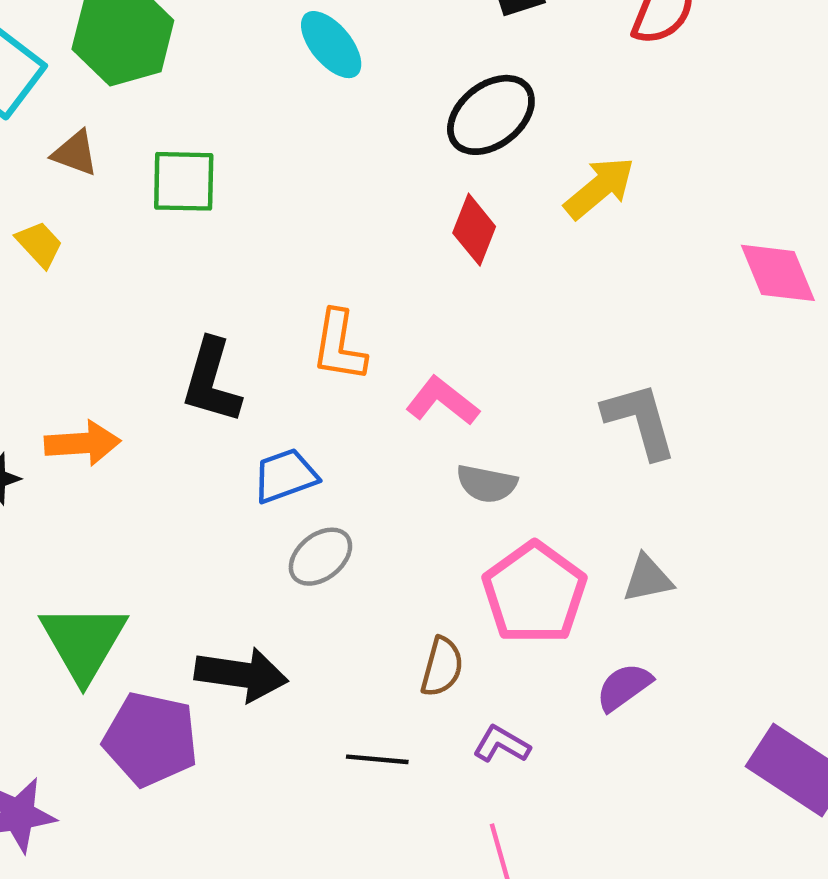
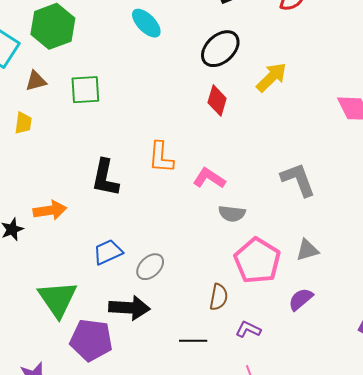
brown triangle: (75, 153) -> (36, 81), turned -30
yellow trapezoid: (39, 244) -> (23, 123), turned 55
blue trapezoid: (285, 476) -> (108, 252), moved
gray ellipse: (320, 557) -> (150, 267), moved

